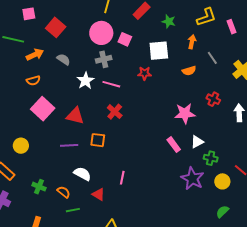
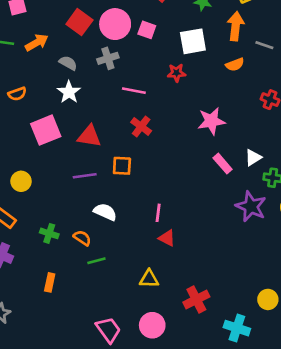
red square: (56, 27) -> (79, 22), moved
orange arrow: (192, 42) -> (236, 26), size x1.5
orange arrow: (35, 55) -> (37, 43), moved
gray line: (212, 58) -> (264, 45), turned -32
gray cross: (104, 59) -> (108, 58), moved
orange semicircle: (33, 81) -> (17, 94), moved
white star: (86, 81) -> (69, 92), moved
pink square: (43, 109) -> (46, 130), turned 30
pink star: (185, 113) -> (211, 121), moved
red triangle: (98, 194) -> (167, 238), moved

